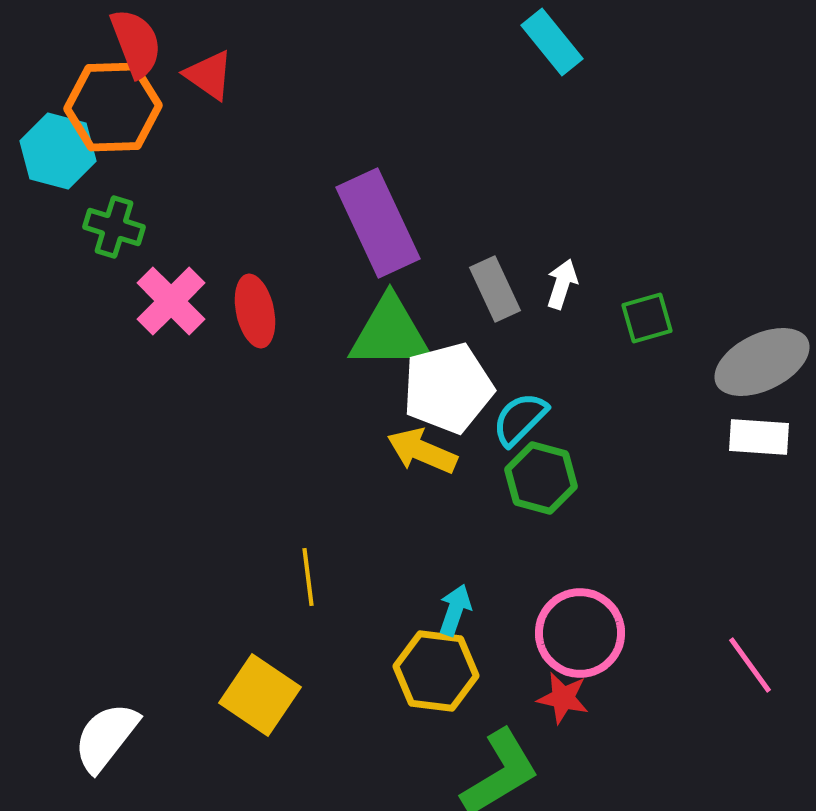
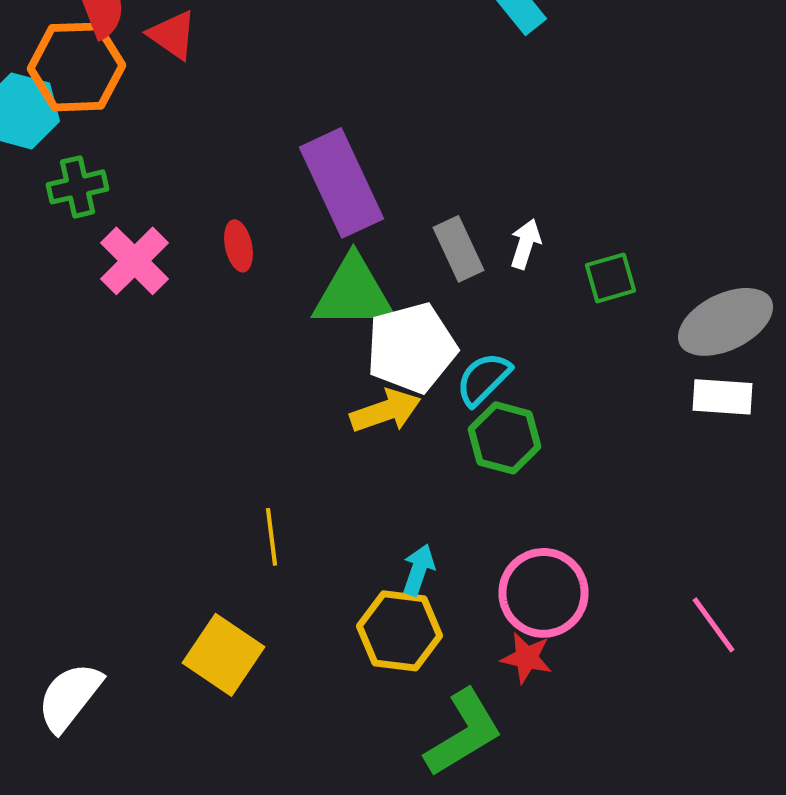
green cross: (114, 227) -> (78, 187), turned -30
red ellipse: (255, 311) -> (238, 246), moved, size x0.7
yellow arrow: (422, 451) -> (386, 411), turned 138

